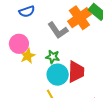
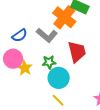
blue semicircle: (27, 11) -> (20, 35), moved
red trapezoid: (76, 72) -> (77, 52), moved

